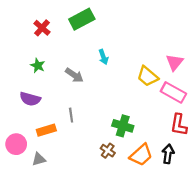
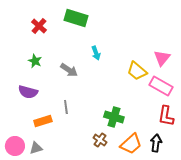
green rectangle: (82, 19) -> (76, 18), turned 45
pink circle: (16, 144) -> (15, 146), moved

